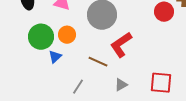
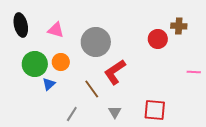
brown line: (98, 62) -> (92, 89), turned 30
gray triangle: (121, 85) -> (115, 112), turned -32

